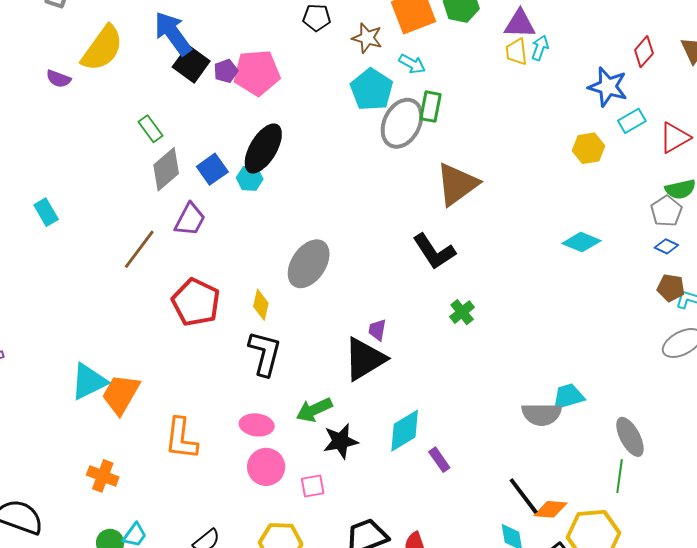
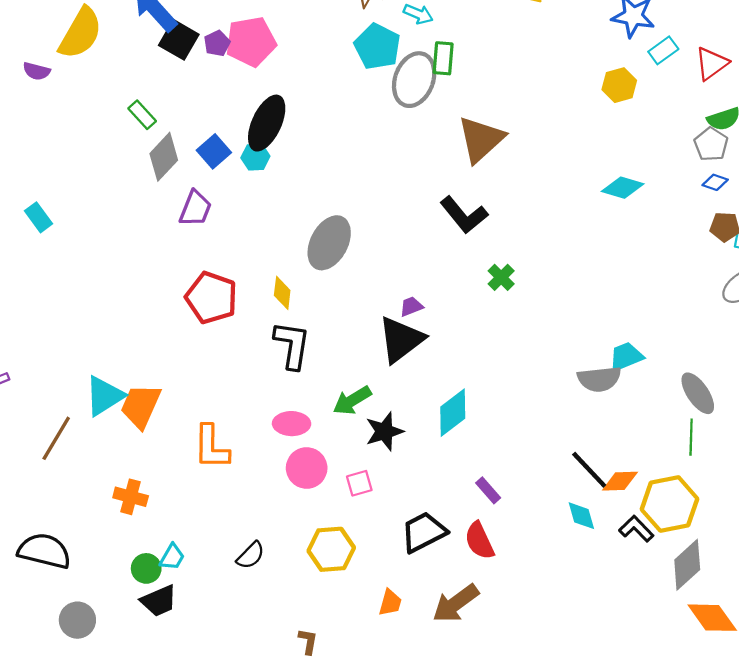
brown line: (139, 249) -> (56, 438), moved
purple trapezoid: (377, 330) -> (411, 307), turned 65
purple rectangle: (439, 460) -> (488, 490), moved

